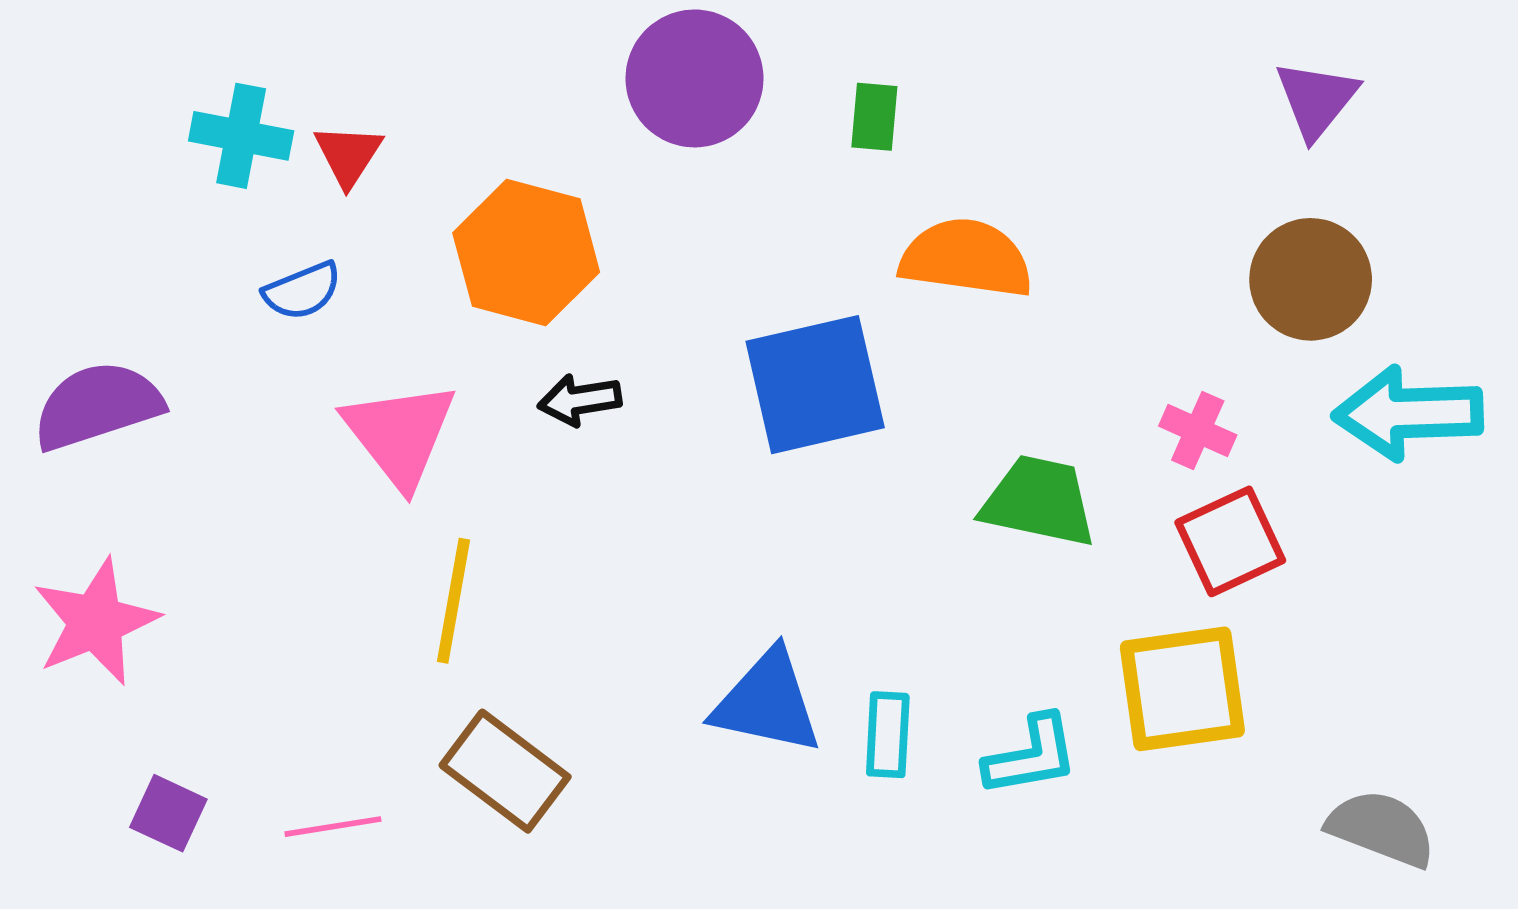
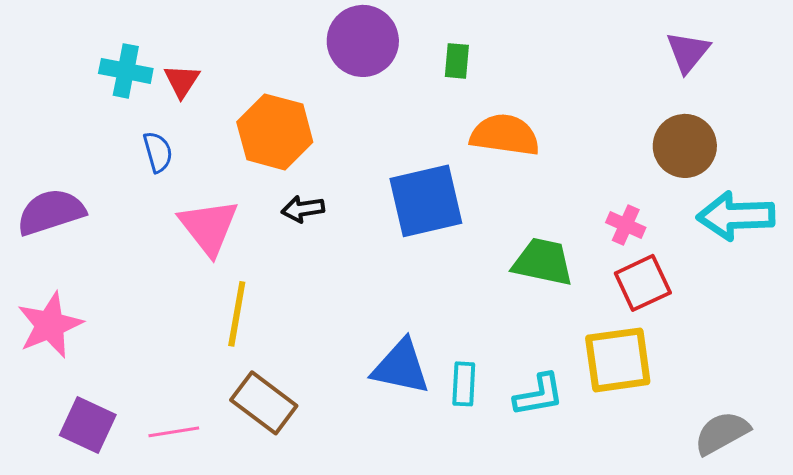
blue semicircle: (302, 291) -> (158, 152), turned -84
purple square: (168, 813) -> (88, 425), size x1.4
gray semicircle: (1381, 828) -> (722, 433), turned -50

